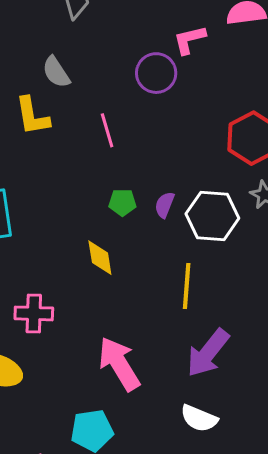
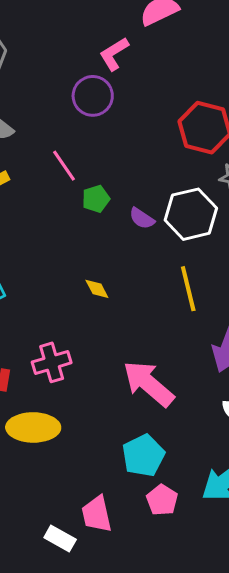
green pentagon: (122, 202) -> (96, 199), moved
purple semicircle: (165, 205) -> (142, 218), turned -60
yellow diamond: (100, 258) -> (97, 289), size x0.7

